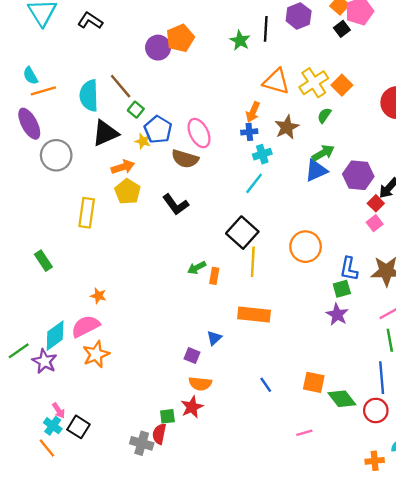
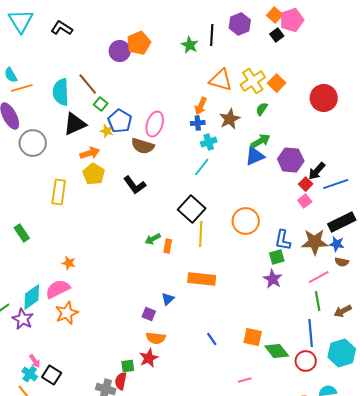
pink ellipse: (199, 133) -> (155, 124), turned 45

